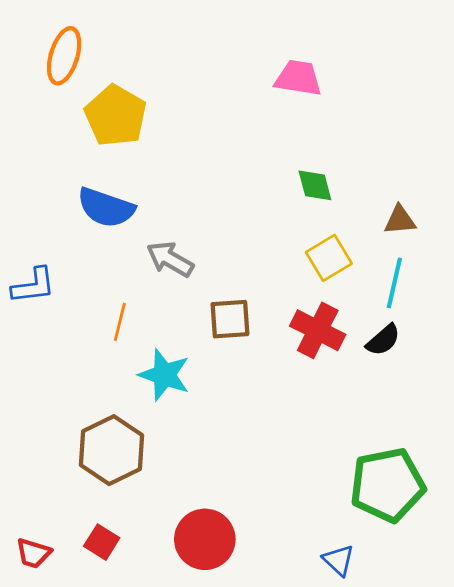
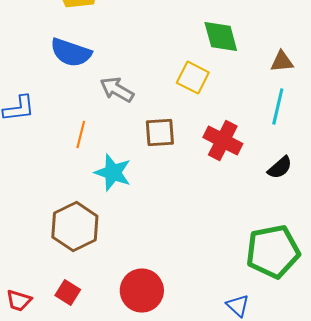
green diamond: (315, 185) -> (221, 37), size x1.4
yellow square: (329, 258) -> (193, 78), moved, turned -32
black semicircle: (383, 340) -> (280, 168), moved

